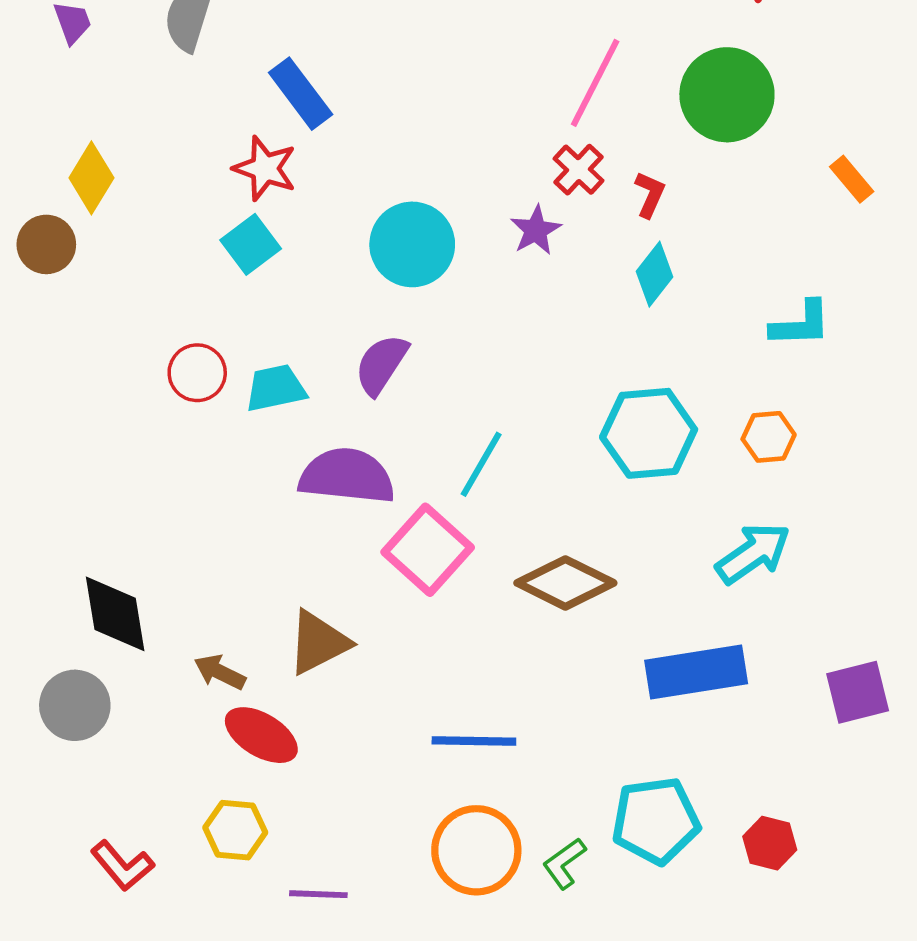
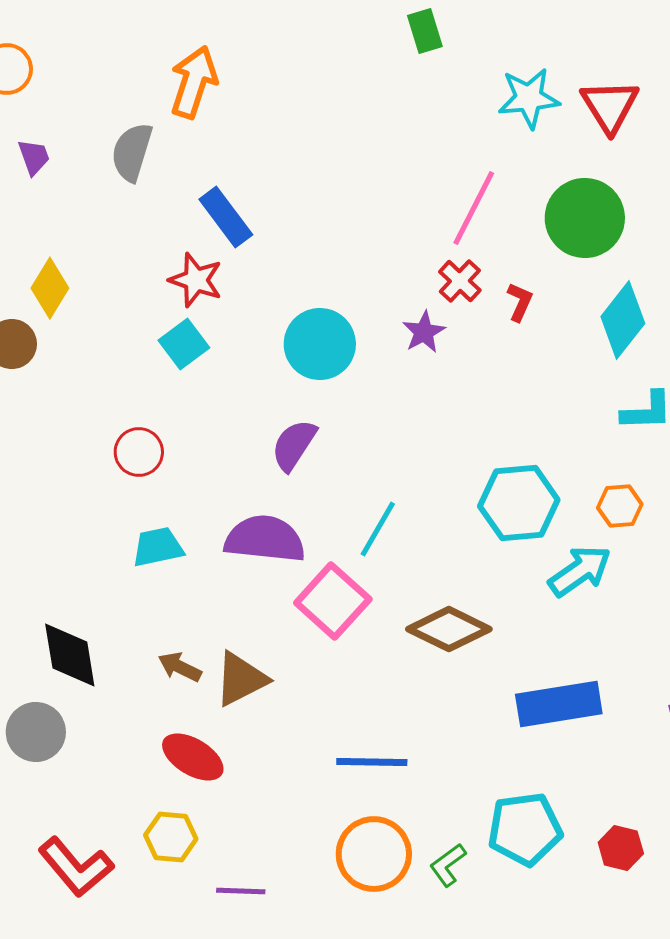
cyan diamond: (655, 274) -> (623, 320), moved, size x1.4
cyan trapezoid: (276, 388) -> (158, 547), moved
cyan arrow: (753, 553) -> (580, 571), moved
brown arrow: (220, 672) -> (180, 667), moved
red L-shape: (122, 866) -> (76, 867), size x1.4

